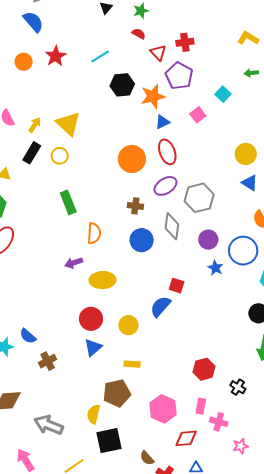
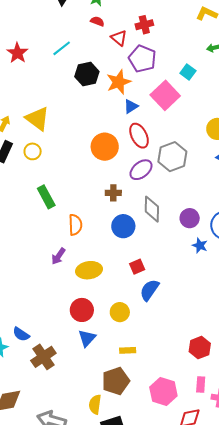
pink square: (198, 115) -> (165, 95), size x1.8
gray hexagon: (199, 198) -> (172, 157), moved
purple arrow: (74, 263) -> (58, 256), turned -30
red square: (177, 286) -> (137, 267), moved, turned -35
brown cross: (48, 361) -> (43, 357), size x1.4

